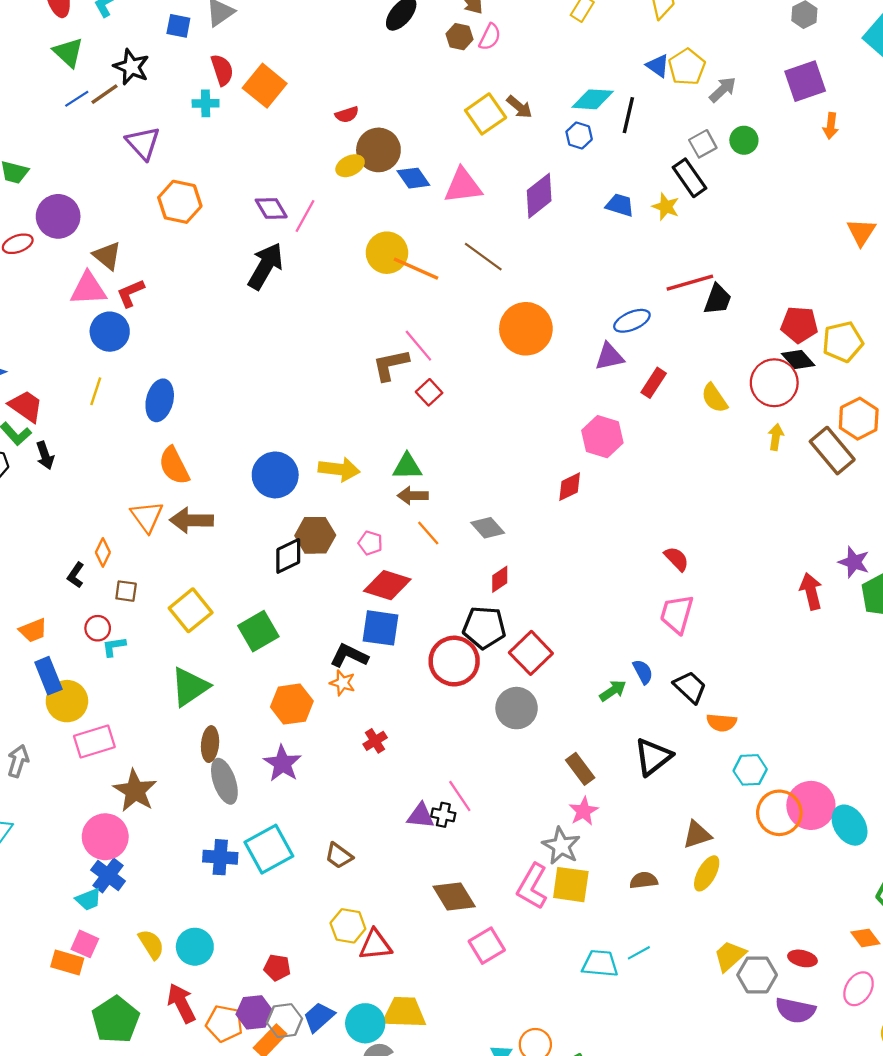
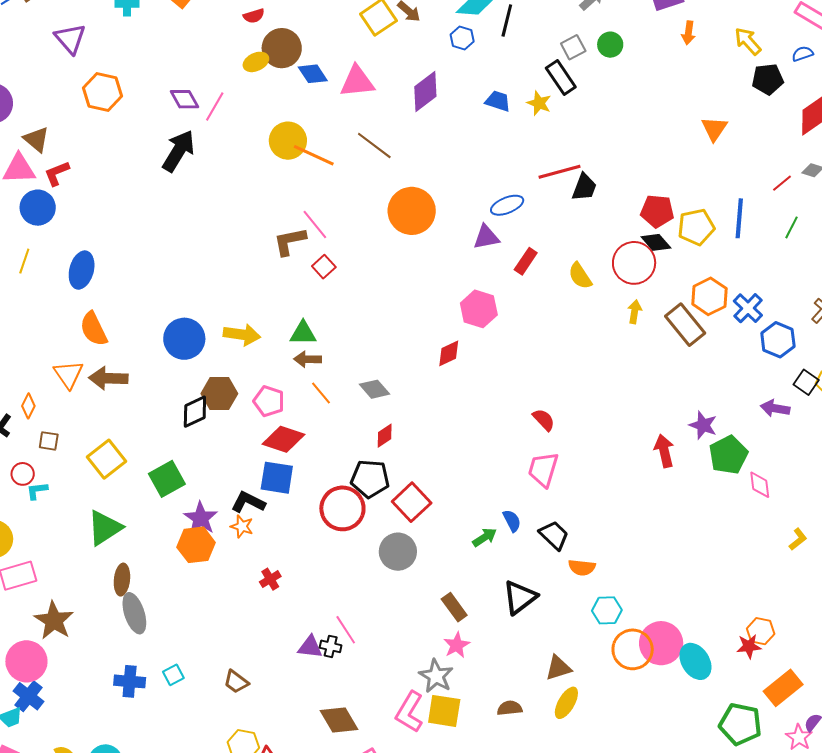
pink pentagon: (370, 543) -> (269, 401), size x1.4
purple star: (282, 763) -> (201, 518), moved
cyan square: (269, 849) -> (173, 675), size x0.5

